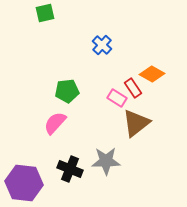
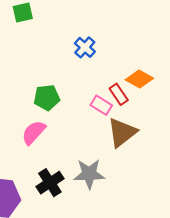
black cross: (70, 169) -> (50, 183), turned 35

